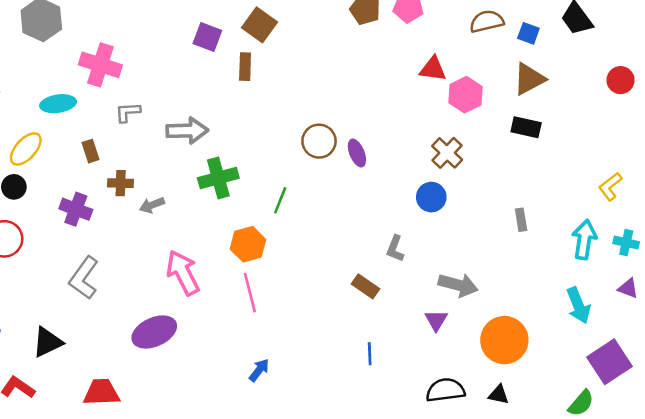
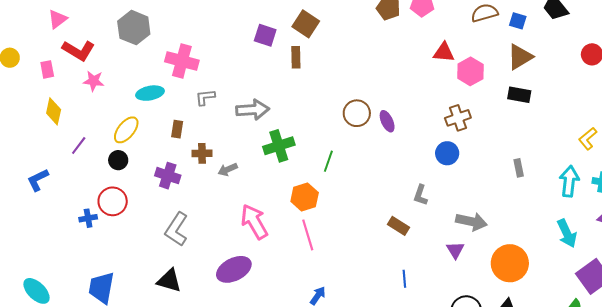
brown rectangle: (90, 151) -> (177, 129), turned 30
brown cross: (447, 153) -> (458, 118), turned 30
black triangle: (48, 342) -> (169, 281), moved, turned 44

